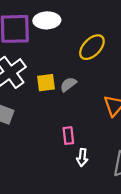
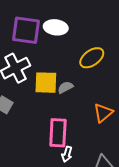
yellow square: (46, 83) -> (46, 83), size x1.4
pink rectangle: (68, 136) -> (58, 133), size x1.8

